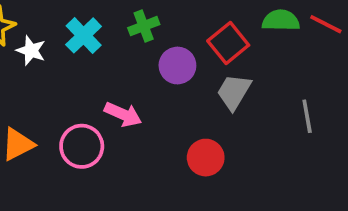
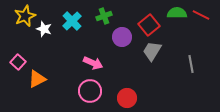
pink circle: (82, 146) -> (90, 91), moved
red circle: (206, 158) -> (127, 98), moved

